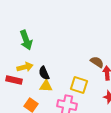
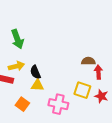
brown semicircle: (97, 62) -> (88, 61), turned -32
yellow square: (79, 85) -> (82, 90), moved

